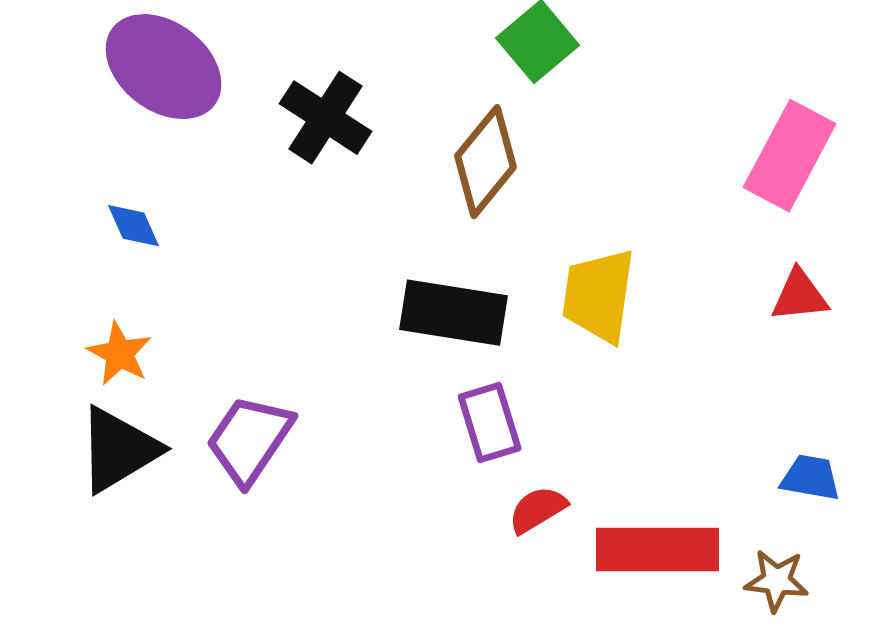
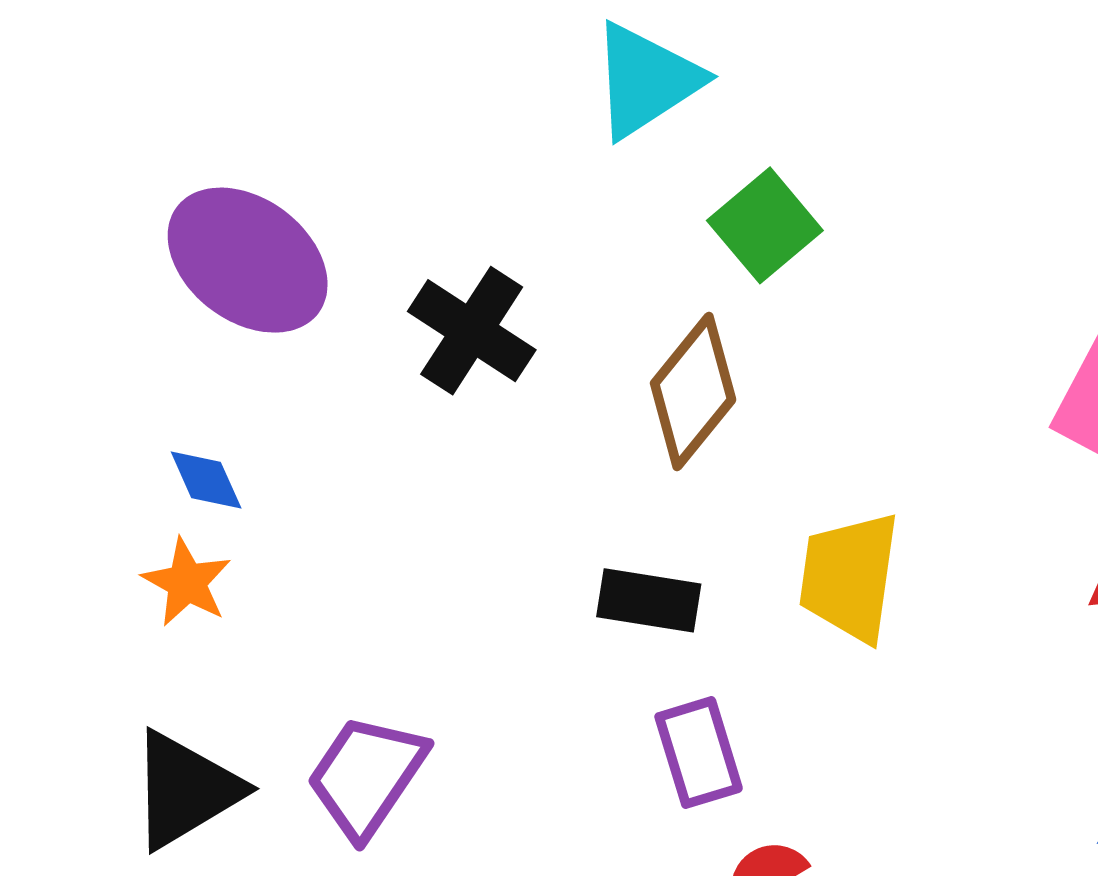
black rectangle: (454, 313) -> (649, 600), size x0.7
orange star: (120, 354) -> (187, 582), moved

